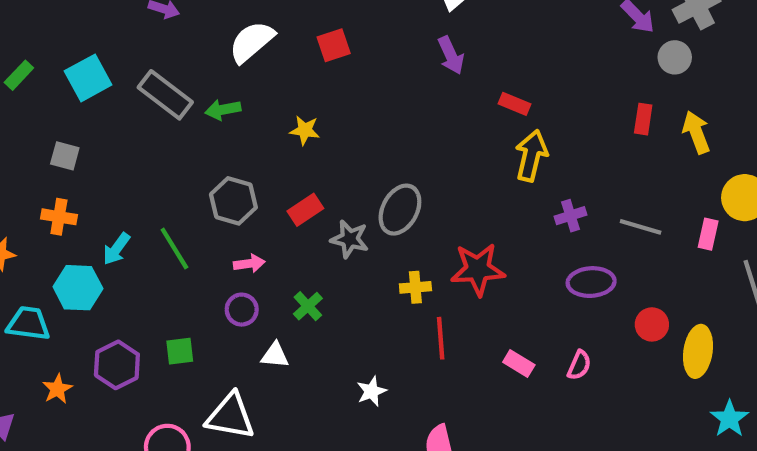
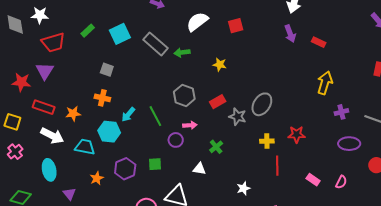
red rectangle: (515, 104) -> (319, 42), moved
red star: (478, 269) -> (297, 134), size x0.7
purple circle: (242, 310) -> (176, 140), moved

